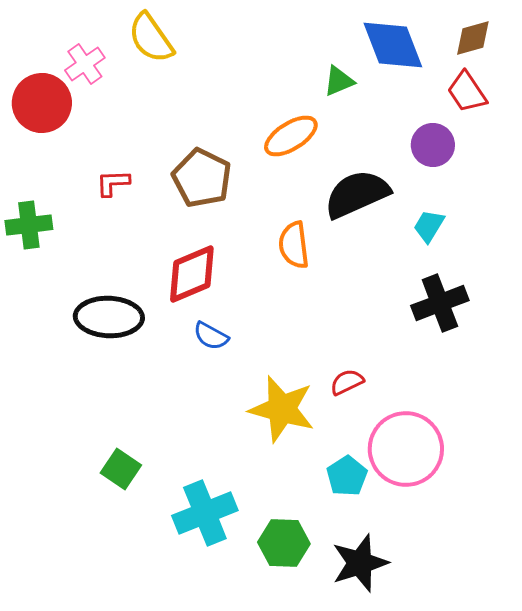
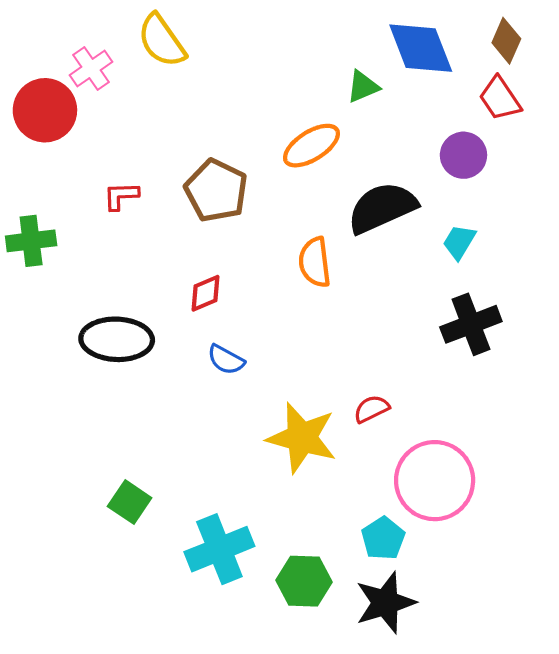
brown diamond: (473, 38) -> (506, 41), turned -51
red diamond: (192, 274) -> (206, 293), size x0.6
cyan pentagon: (347, 476) -> (383, 538), moved

